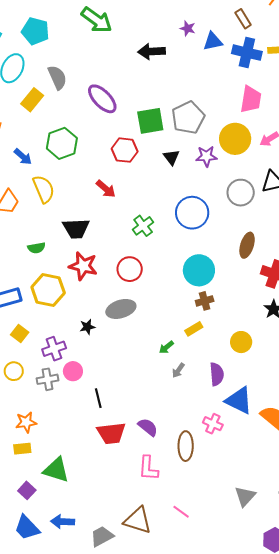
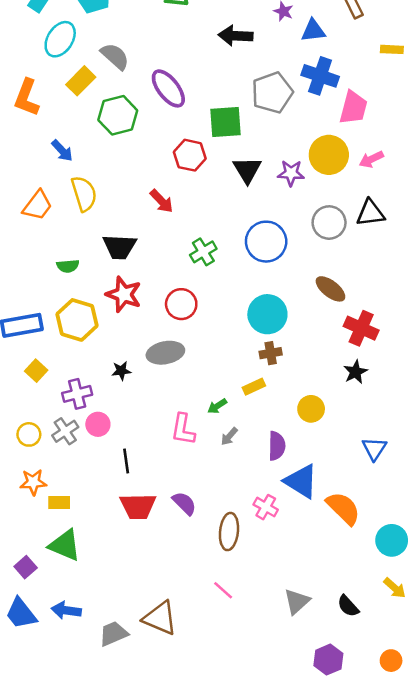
blue cross: (247, 53) -> (320, 76), moved
gray semicircle: (57, 77) -> (115, 56), turned -30
gray pentagon: (188, 118) -> (272, 93), moved
green hexagon: (62, 143) -> (118, 115), moved
black triangle: (171, 157) -> (247, 170), size x1.4
brown ellipse: (247, 245) -> (330, 289), turned -75
yellow circle: (14, 371) -> (29, 434), moved
gray cross: (48, 379) -> (65, 431), turned -30
yellow rectangle: (22, 449) -> (59, 503), moved
pink L-shape: (148, 468) -> (183, 429), moved
pink line: (181, 512) -> (223, 590), moved

